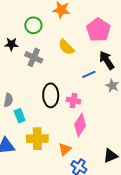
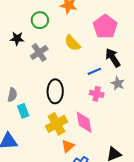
gray cross: (34, 57) -> (39, 52), turned 30
pink cross: (73, 101) -> (97, 94), moved
pink diamond: (80, 125) -> (84, 122), turned -45
yellow cross: (37, 139) -> (57, 124), moved, turned -30

